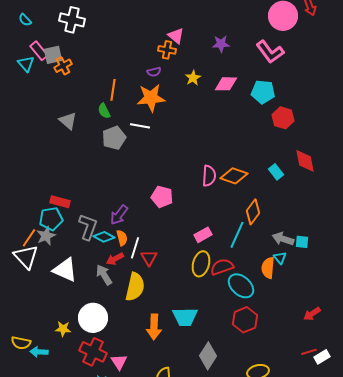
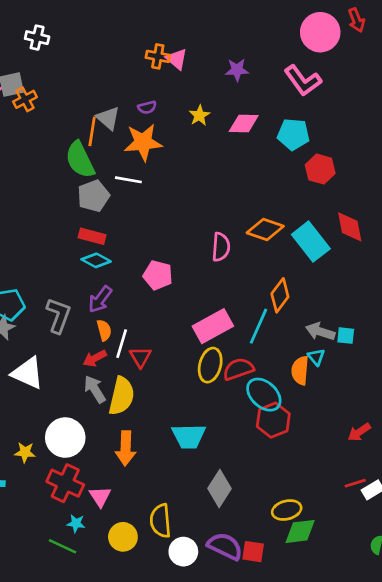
white cross: (72, 20) -> (37, 38), size x0.7
orange cross: (167, 50) -> (158, 56), moved
green semicircle: (104, 111) -> (80, 160), size x1.8
gray triangle: (68, 121) -> (108, 118), moved
cyan rectangle: (276, 172) -> (311, 242), size x1.8
orange diamond: (234, 176) -> (265, 230), moved
red rectangle: (60, 202) -> (92, 236), moved
pink rectangle: (203, 235) -> (213, 326), size x1.6
cyan diamond: (104, 237) -> (96, 260), moved
gray arrow: (104, 275) -> (95, 389), moved
red hexagon: (245, 320) -> (273, 420), moved
orange arrow: (154, 327) -> (126, 448), moved

